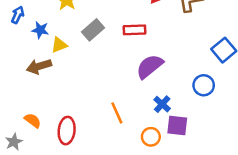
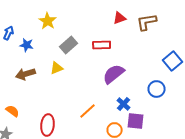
yellow triangle: (59, 45) -> (57, 68), moved
orange line: (117, 113) -> (88, 111), turned 72
orange semicircle: (33, 120) -> (13, 111), moved

